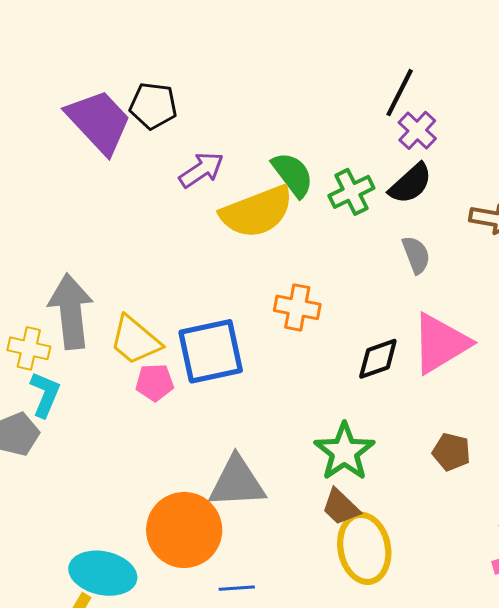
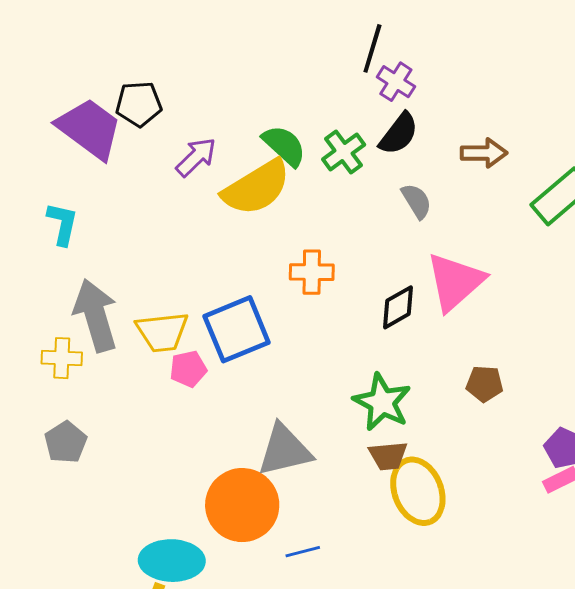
yellow trapezoid: (135, 340) -> (162, 332), turned -36
cyan L-shape: (45, 394) -> (62, 224), moved
brown trapezoid: (341, 507) -> (388, 456), turned -39

